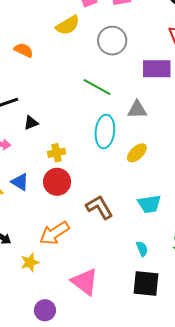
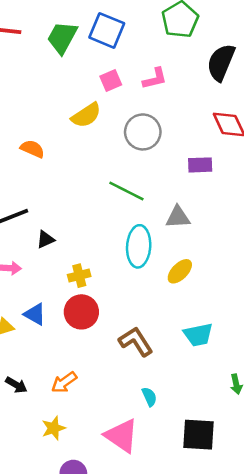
purple rectangle: (157, 69) -> (200, 165), size x0.7
orange arrow: (54, 233) -> (64, 382), moved, size x0.7
cyan semicircle: (142, 249) -> (149, 397), moved
yellow star: (30, 262) -> (53, 428), moved

